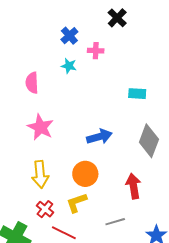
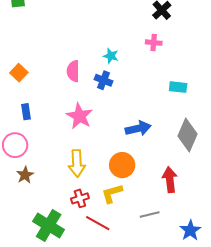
blue cross: (69, 36) -> (104, 80), moved, turned -30
pink cross: (96, 51) -> (154, 43), moved
red cross: (45, 209) -> (80, 198), turned 30

